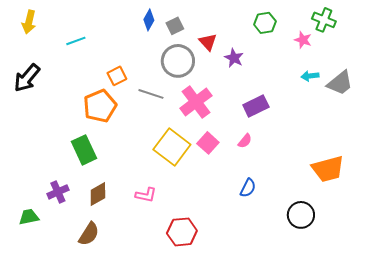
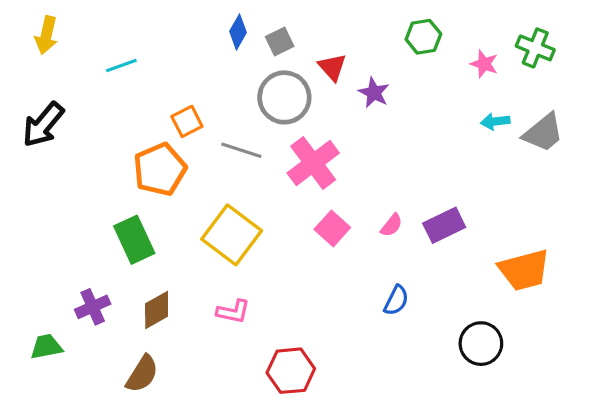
green cross: (324, 20) -> (535, 48), moved
purple rectangle: (256, 106) -> (444, 225), moved
yellow square: (172, 147) -> (232, 235), moved

